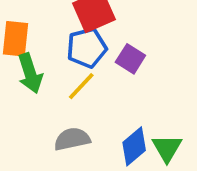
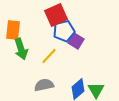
blue pentagon: (87, 48) -> (64, 31), moved

